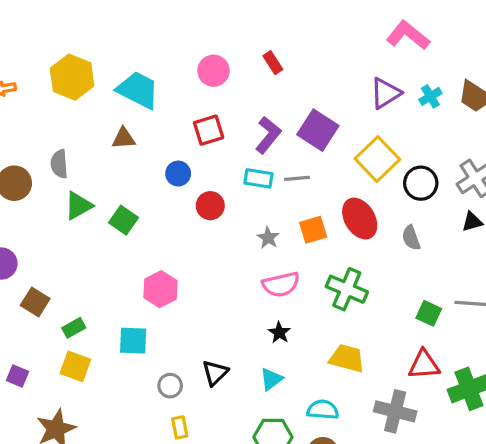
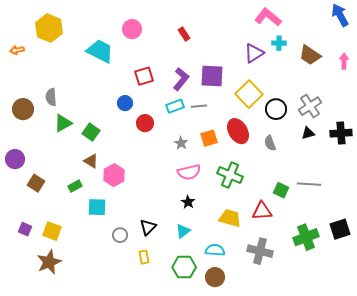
pink circle: (213, 71) -> (132, 29), moved
yellow hexagon: (72, 77) -> (49, 28), moved
cyan cross: (430, 96) -> (279, 43), moved, turned 32
purple square: (318, 130) -> (212, 76), turned -30
brown triangle: (124, 138) -> (91, 161), moved, turned 35
cyan rectangle: (258, 178) -> (175, 106), turned -30
green rectangle: (74, 328) -> (75, 186), moved
red triangle: (424, 365) -> (262, 211), moved
yellow square: (75, 366) -> (52, 231), moved
yellow rectangle: (180, 427) -> (144, 257), moved

